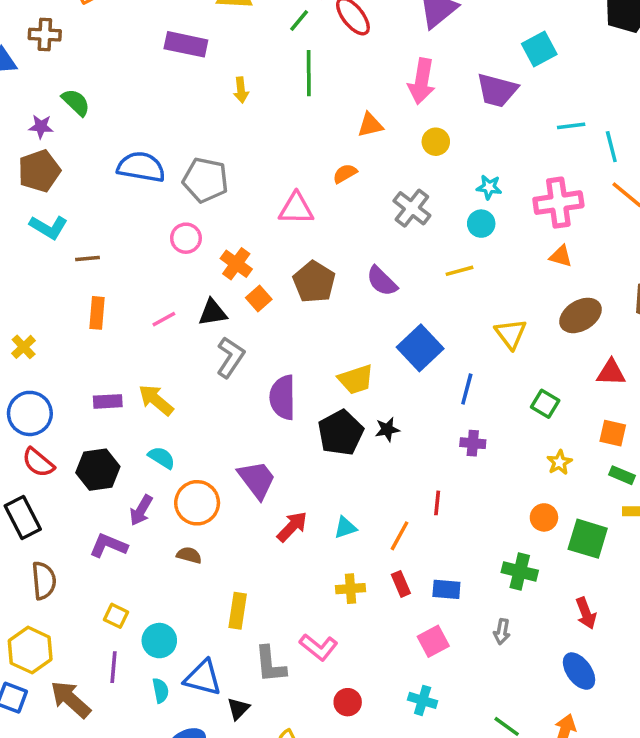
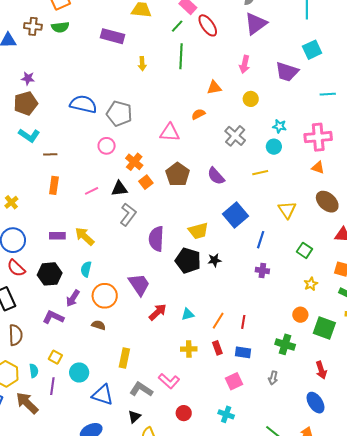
pink arrow: (422, 81) -> (245, 64), size x0.7
green semicircle: (76, 102) -> (60, 27), moved, turned 126
brown ellipse: (581, 315) -> (327, 202), turned 70
black pentagon: (341, 433) -> (188, 261), turned -30
cyan semicircle: (162, 458) -> (86, 269), turned -112
red line: (437, 503) -> (243, 322), moved
gray L-shape: (270, 664) -> (141, 389), turned 125
cyan semicircle: (160, 690) -> (34, 371), moved
black triangle: (238, 709) -> (134, 417), moved

